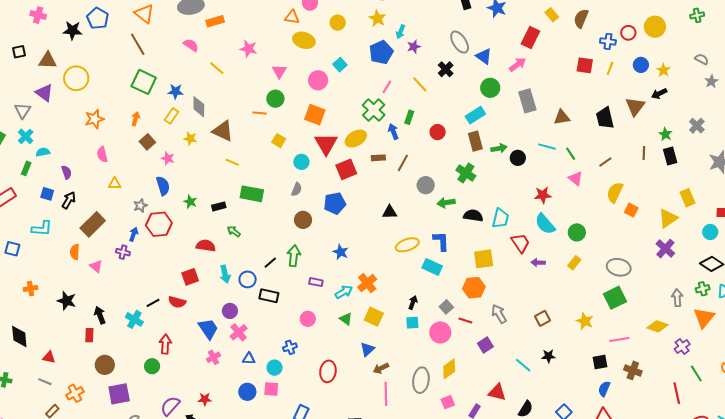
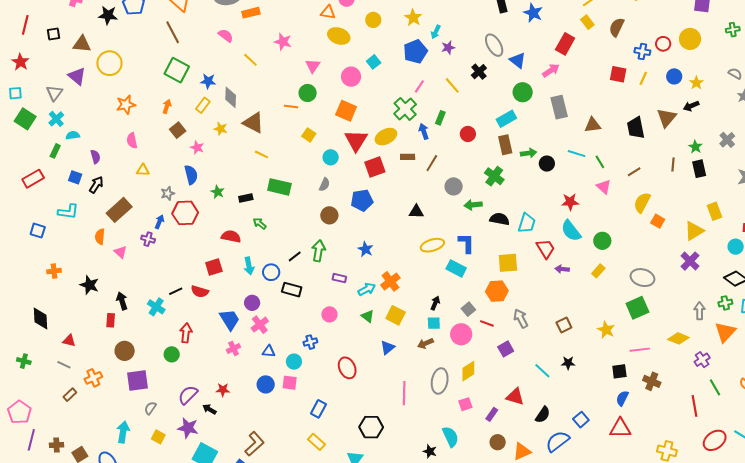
brown arrow: (381, 368) -> (425, 343), moved
red ellipse: (328, 371) -> (347, 368), turned -35

